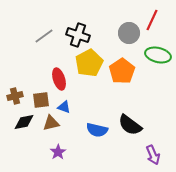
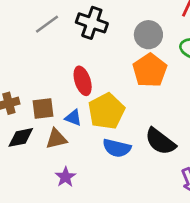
gray circle: (129, 33) -> (148, 35), moved
yellow pentagon: (89, 63) -> (106, 111), moved
red ellipse: (59, 79) -> (83, 81), moved

